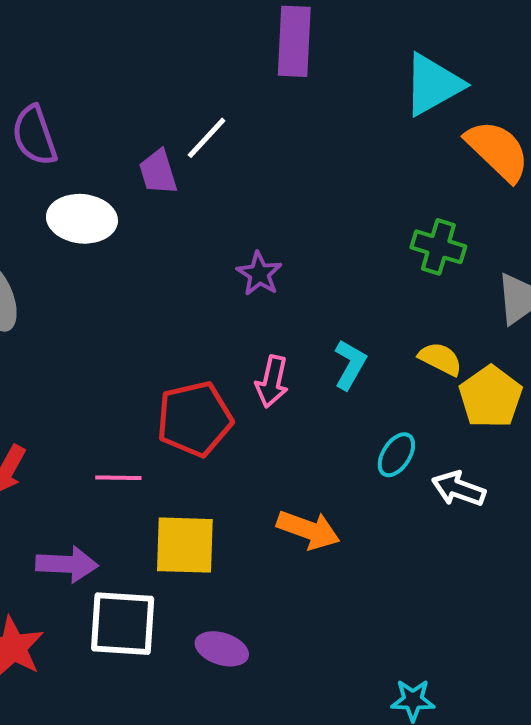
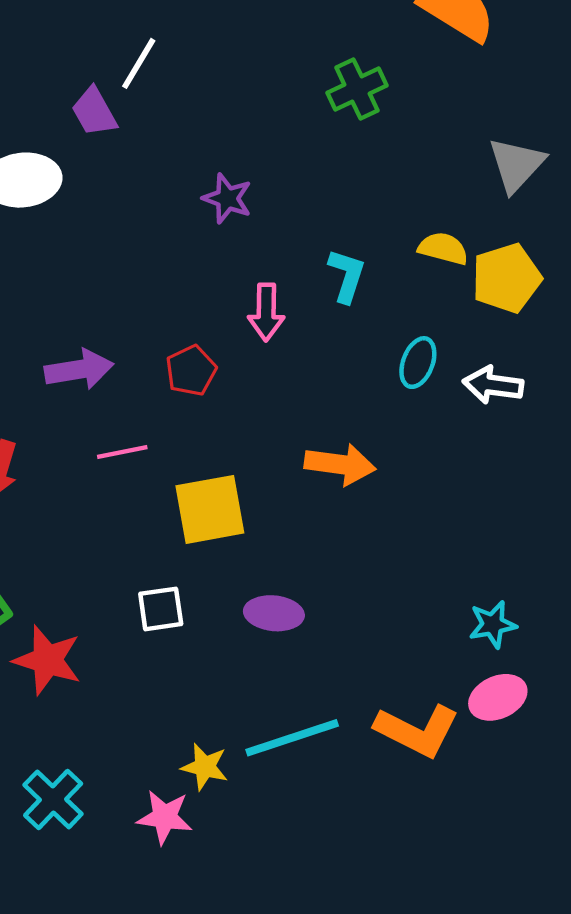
green cross: (438, 247) -> (357, 89), moved, turned -30
yellow pentagon: (491, 397) -> (506, 278), turned 30
red pentagon: (195, 419) -> (191, 371), size x0.6
purple arrow: (67, 564) -> (79, 370), moved
white square: (123, 624) -> (161, 609), size x0.6

